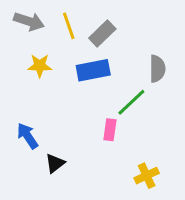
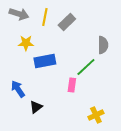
yellow line: (69, 26) -> (45, 17), turned 30
blue rectangle: (93, 70) -> (45, 61), moved

